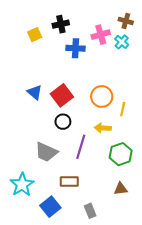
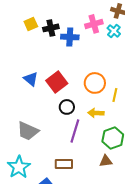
black cross: (61, 24) -> (51, 28), moved
black circle: (63, 122) -> (67, 107), moved
gray trapezoid: (46, 152) -> (28, 131), moved
brown triangle: (121, 189) -> (106, 161), moved

